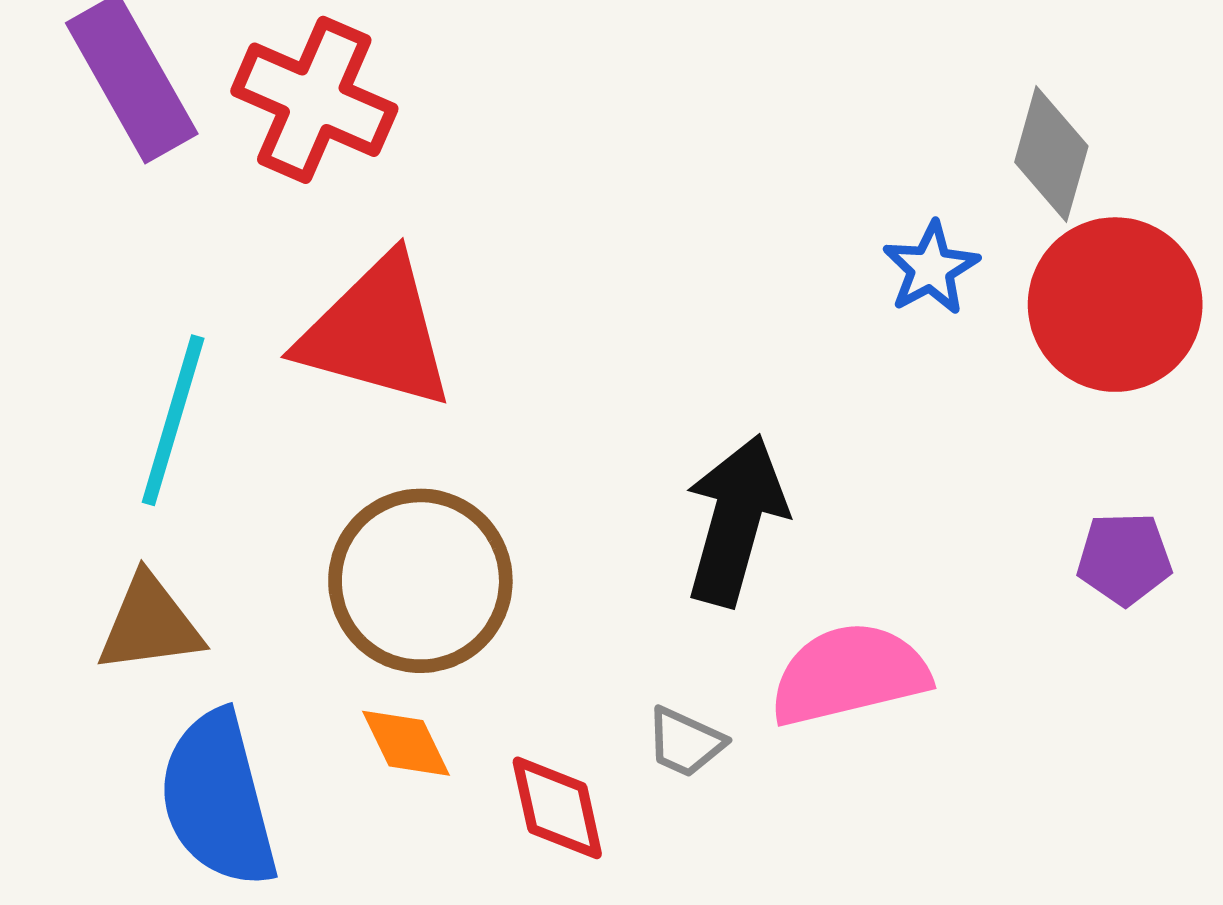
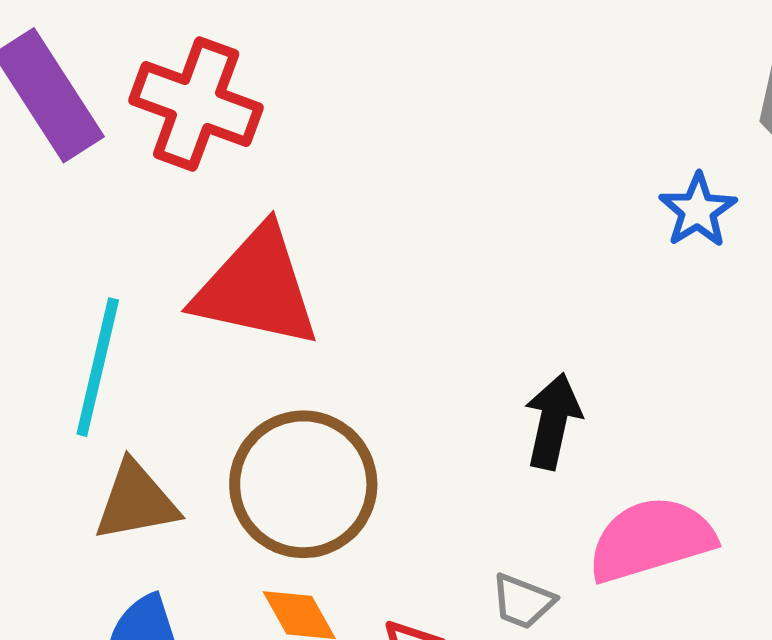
black arrow: (736, 520) -> (553, 421), size x0.7
brown triangle: (150, 624) -> (136, 501), moved

